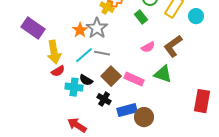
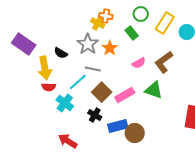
orange star: (80, 30) -> (110, 48), moved
cyan line: (84, 55) -> (78, 82), moved
red semicircle: (58, 71) -> (49, 87), turned 32
pink rectangle: (134, 79) -> (125, 95), turned -54
black semicircle: (86, 80) -> (61, 53), moved
cyan cross: (74, 87) -> (65, 103), turned 30

